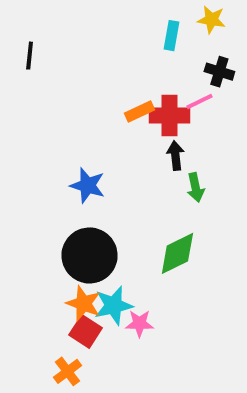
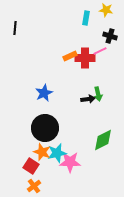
black arrow: (175, 156) -> (88, 99), moved, turned 88
blue star: (88, 186) -> (44, 93), turned 30
green diamond: (177, 253) -> (103, 140), moved
pink star: (139, 323) -> (70, 162), size x1.5
red square: (86, 331) -> (31, 166), moved

